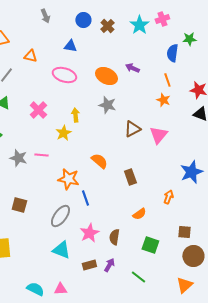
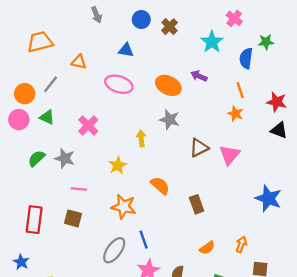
pink cross: (162, 19) -> (234, 18), turned -32
cyan star: (139, 25) -> (212, 42), moved
yellow arrow: (75, 115) -> (141, 138), moved
yellow star: (63, 133) -> (118, 165), moved
pink line: (41, 155) -> (79, 189), moved
gray star: (18, 158) -> (65, 158), moved
blue star: (191, 172) -> (268, 198), turned -30
orange arrow: (168, 197) -> (241, 244), moved
blue line: (85, 198) -> (144, 240), moved
brown square: (19, 205) -> (73, 218), moved

